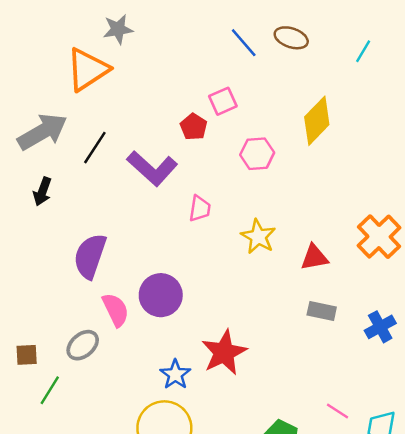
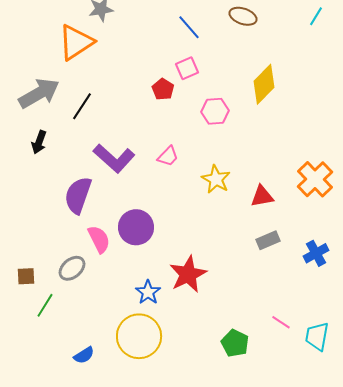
blue line: (244, 43) -> (189, 27), moved
cyan line: (363, 51) -> (316, 16), moved
purple L-shape: (152, 168) -> (114, 158), moved
pink trapezoid: (200, 209) -> (168, 156), turned 35
gray rectangle: (322, 311) -> (268, 240), turned -35

